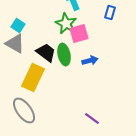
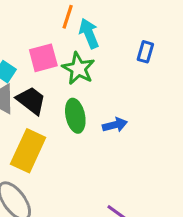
pink square: (79, 34) -> (43, 58), moved
black trapezoid: (46, 52) -> (31, 101), moved

